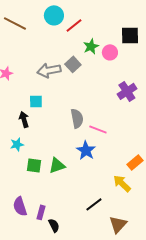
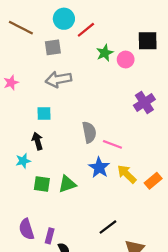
gray square: (73, 64) -> (53, 47), moved, turned 35
black arrow: (24, 119) -> (37, 141), moved
yellow arrow: (122, 183) -> (127, 174), moved

